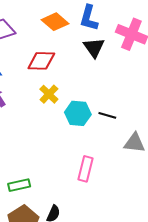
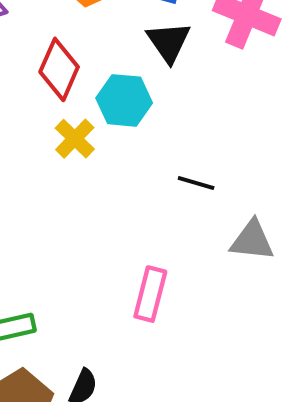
red diamond: (41, 61) -> (59, 69), turned -68
cyan hexagon: (78, 113) -> (124, 100), moved

